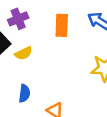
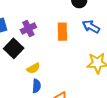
yellow semicircle: (24, 53) -> (33, 68), moved

